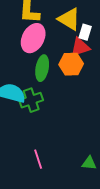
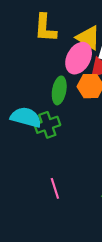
pink ellipse: (33, 38) -> (79, 58), moved

